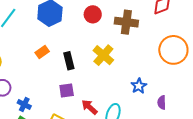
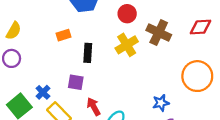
yellow cross: (103, 55) -> (127, 45), moved
blue star: (139, 86) -> (161, 103), moved
blue cross: (24, 104) -> (43, 92), moved

